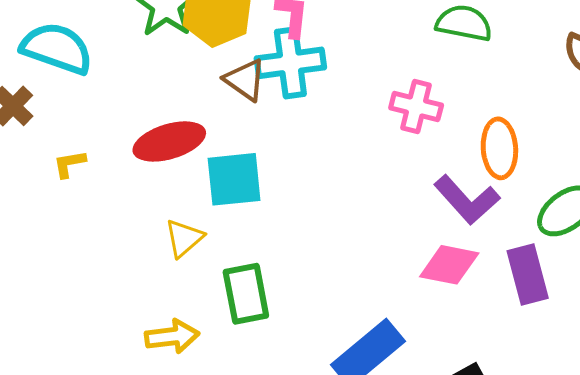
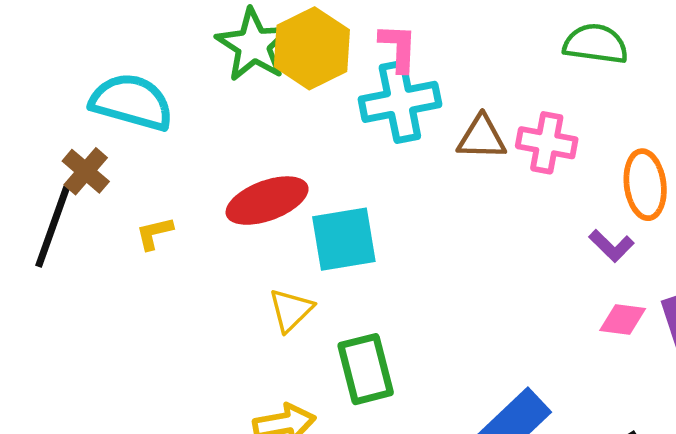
brown triangle: (245, 80) -> (482, 138), moved, turned -30
purple L-shape: (467, 200) -> (611, 246), size x0.6
pink diamond: (449, 265) -> (623, 319), moved, size x0.7

